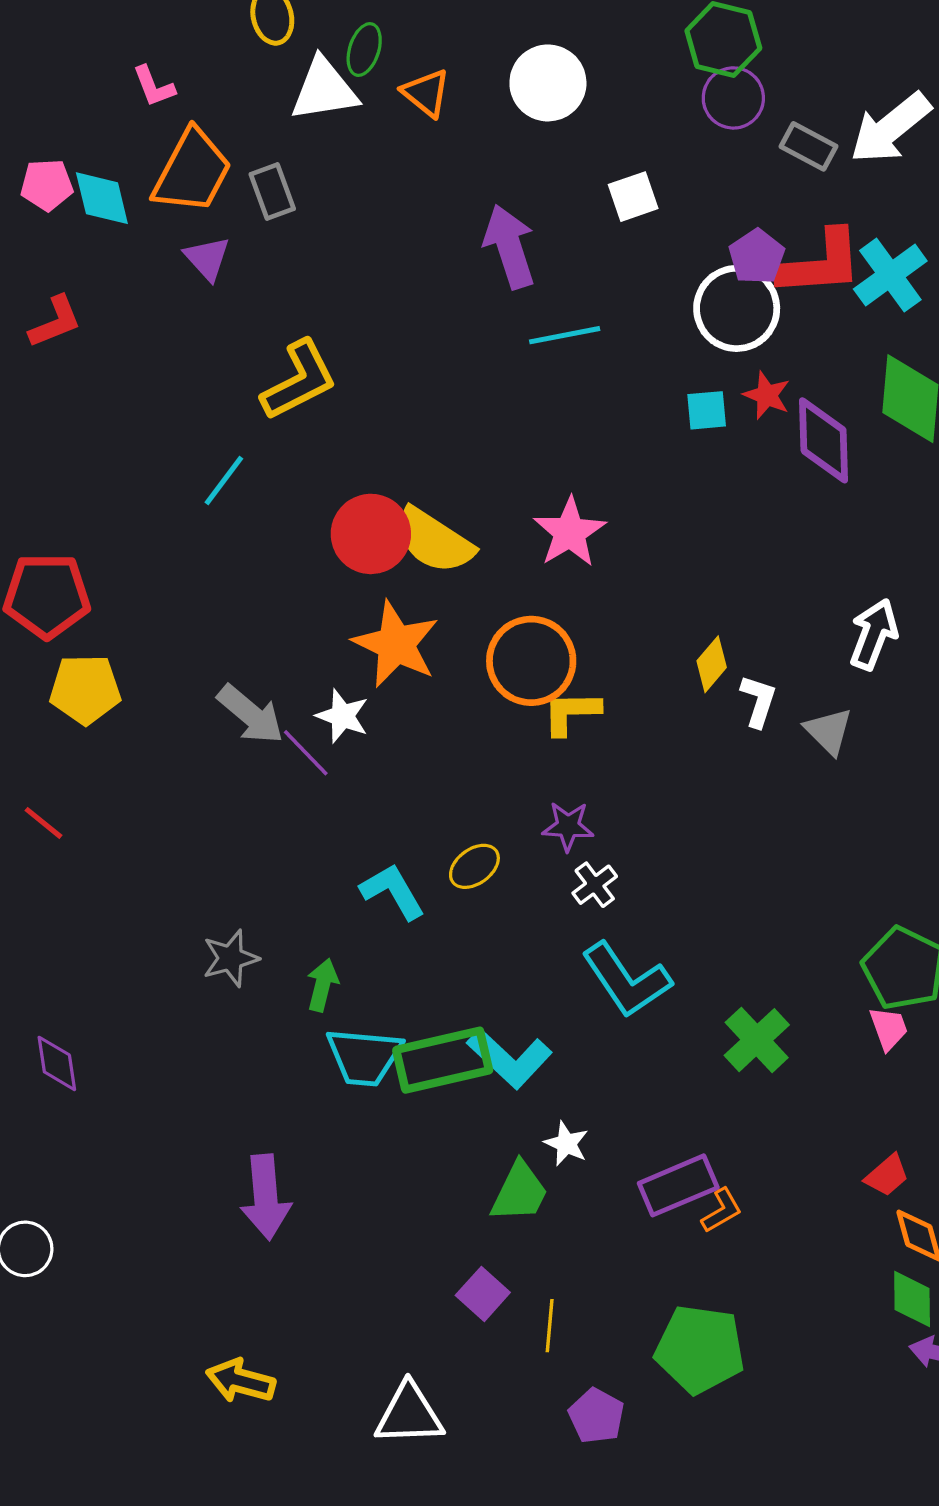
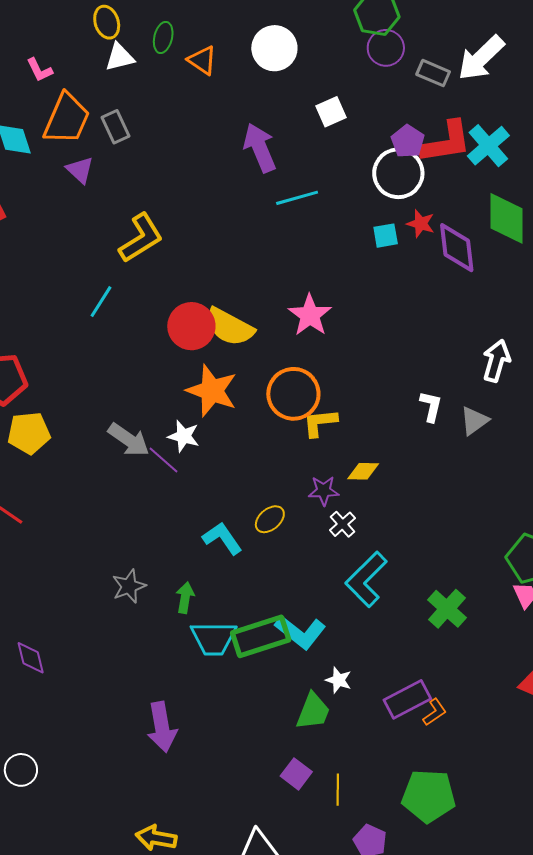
white triangle: (324, 90) -> (120, 57), moved, size x0.7
yellow diamond: (712, 664) -> (363, 471), moved, turned 56
gray triangle: (829, 731) -> (474, 421), turned 44
cyan L-shape: (626, 980) -> (366, 579), turned 84

